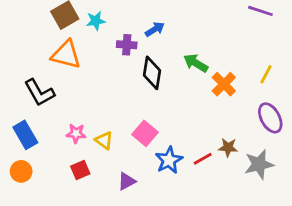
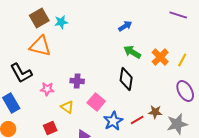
blue arrow: (155, 29) -> (125, 26), moved
purple cross: (127, 45) -> (77, 81), moved
black diamond: (152, 73) -> (126, 79), moved
orange cross: (224, 84) -> (160, 57), moved
pink star: (76, 133) -> (47, 89), moved

